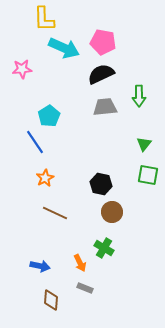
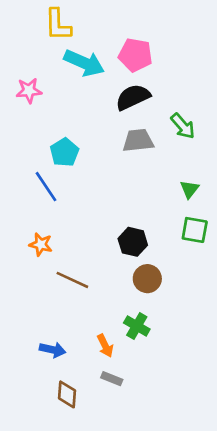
green arrow: (139, 96) -> (183, 126), turned -40
orange star: (45, 178) -> (41, 244), moved, turned -30

